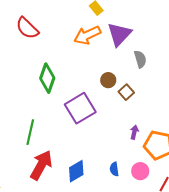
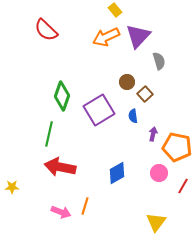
green diamond: (47, 78) -> (62, 96), moved
red arrow: (41, 165) -> (60, 167), turned -108
blue semicircle: (114, 169) -> (133, 116), moved
blue diamond: (76, 171) -> (117, 173), moved

